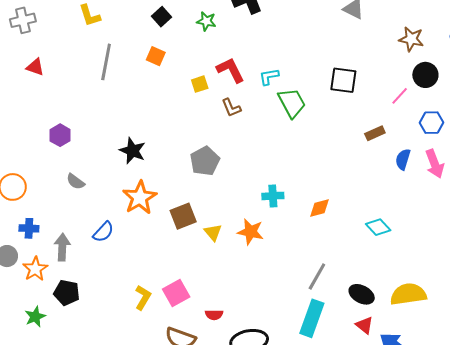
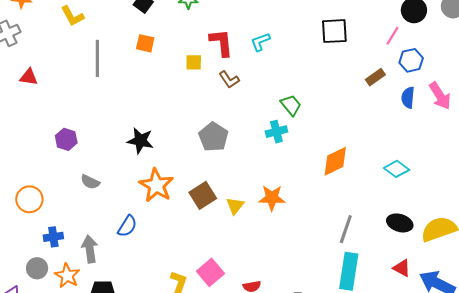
red L-shape: (230, 70) -> (221, 43), turned 32
yellow square: (200, 84) -> (194, 62), turned 30
green trapezoid: (292, 103) -> (291, 105), moved, size x0.7
blue hexagon: (432, 123) -> (411, 60), moved
cyan cross: (273, 196) -> (276, 132), moved
orange diamond: (320, 208) -> (335, 161), size x1.4
yellow triangle: (213, 232) -> (235, 206), turned 30
black ellipse: (362, 294) -> (400, 223), moved

